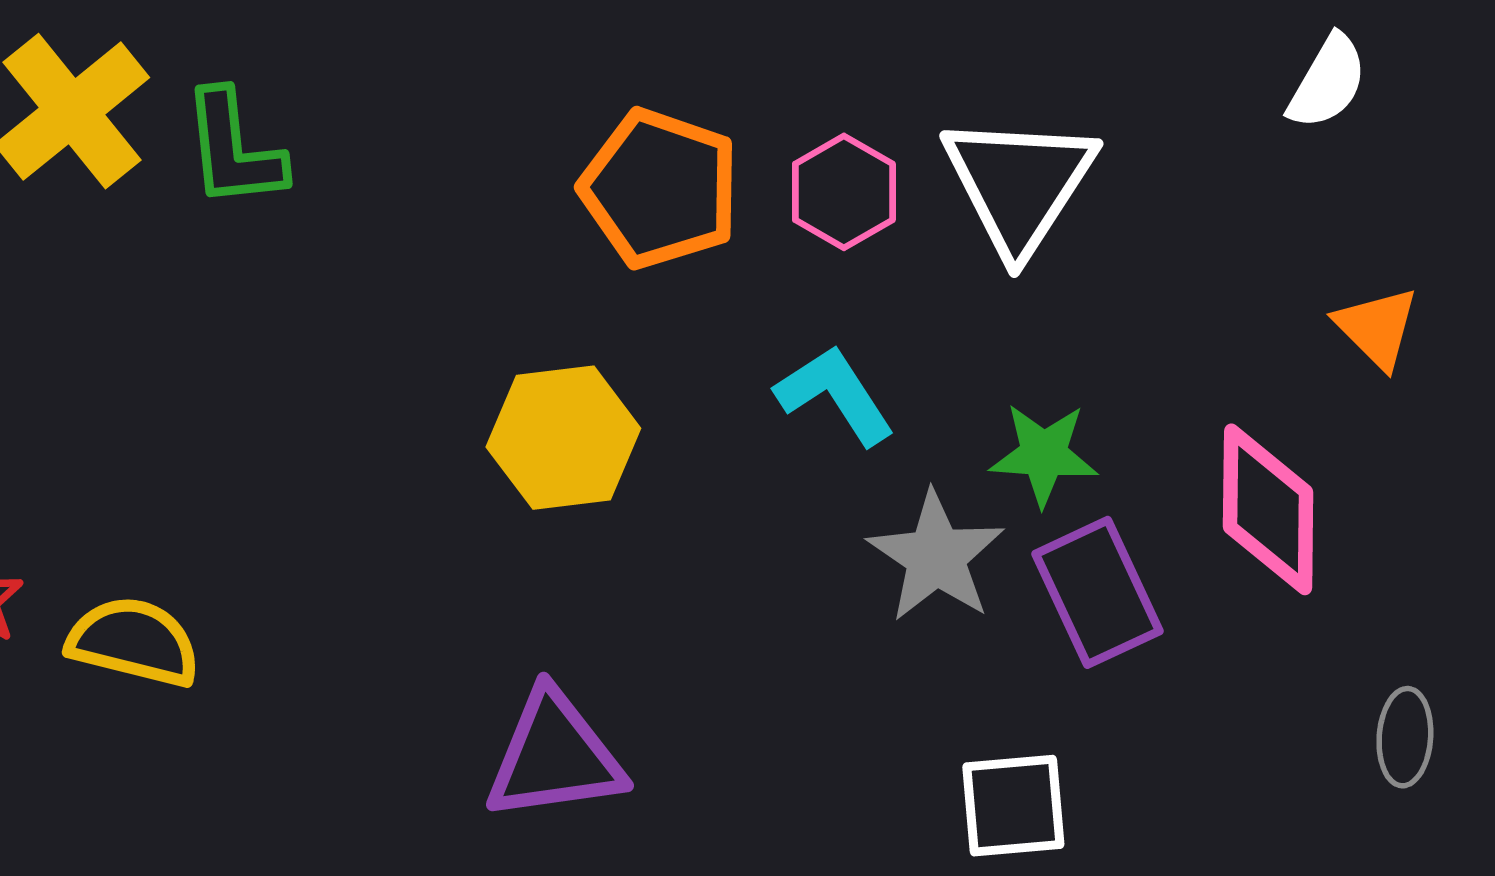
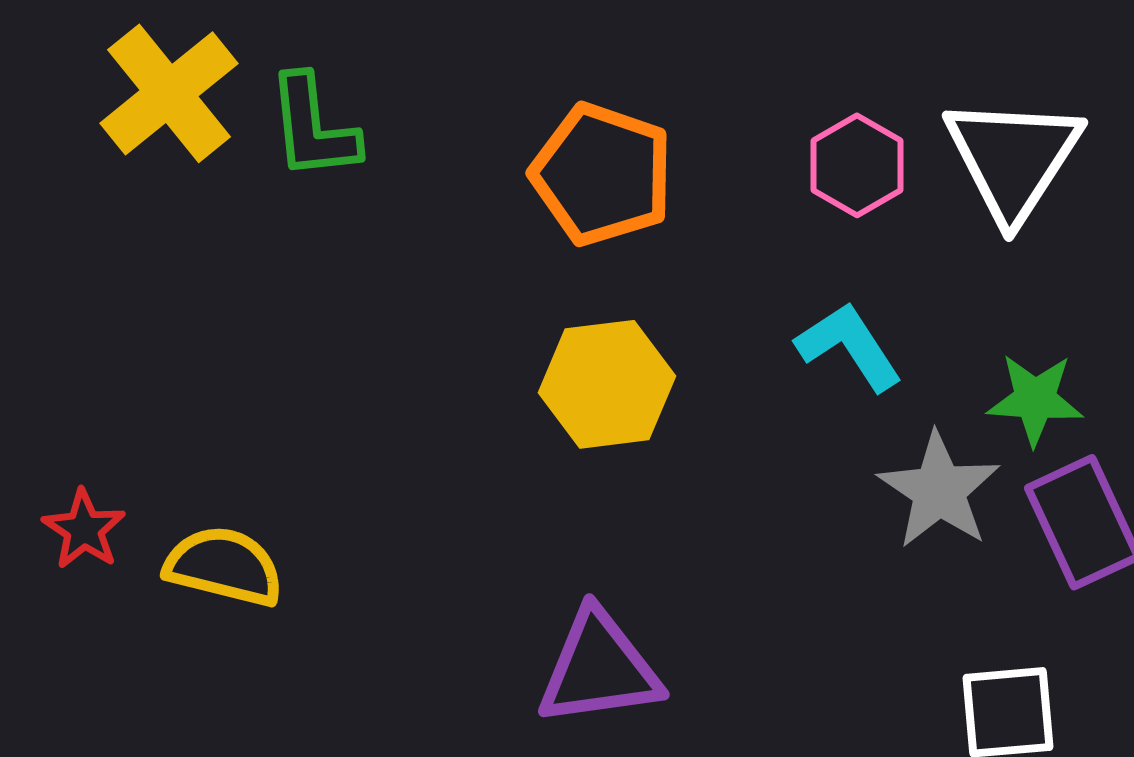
orange pentagon: (660, 189) -> (602, 174), moved

